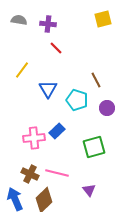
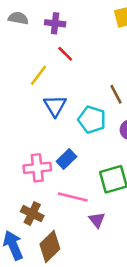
yellow line: (22, 70) -> (39, 75), moved
pink line: (57, 173) -> (73, 197), moved
purple triangle: (89, 190) -> (97, 220), moved

